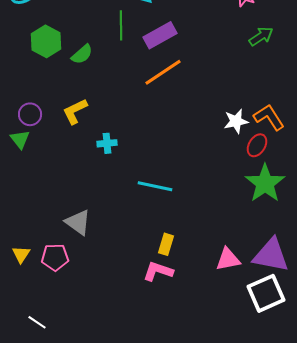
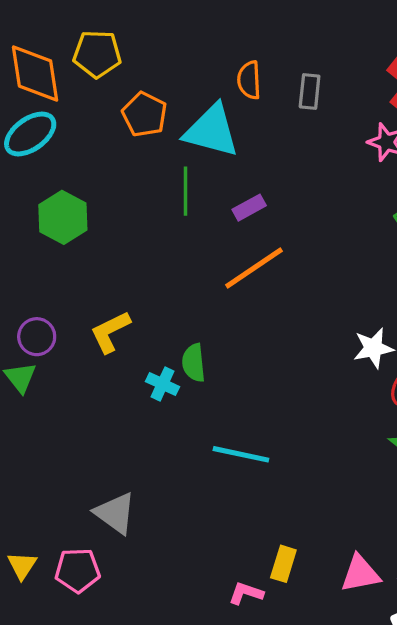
purple rectangle: (160, 35) -> (249, 208), size x0.6
green semicircle: (82, 54) -> (194, 363), moved, turned 125
cyan cross: (107, 143) -> (163, 384), turned 30
yellow rectangle: (166, 244) -> (283, 564), moved
pink L-shape: (158, 271) -> (246, 593), size x0.7

